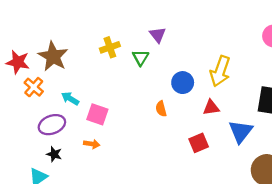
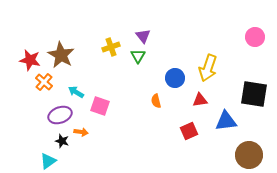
purple triangle: (158, 35) -> (143, 36), moved
blue triangle: (241, 131) -> (226, 121), turned 45
orange arrow: (92, 144) -> (81, 132), moved

